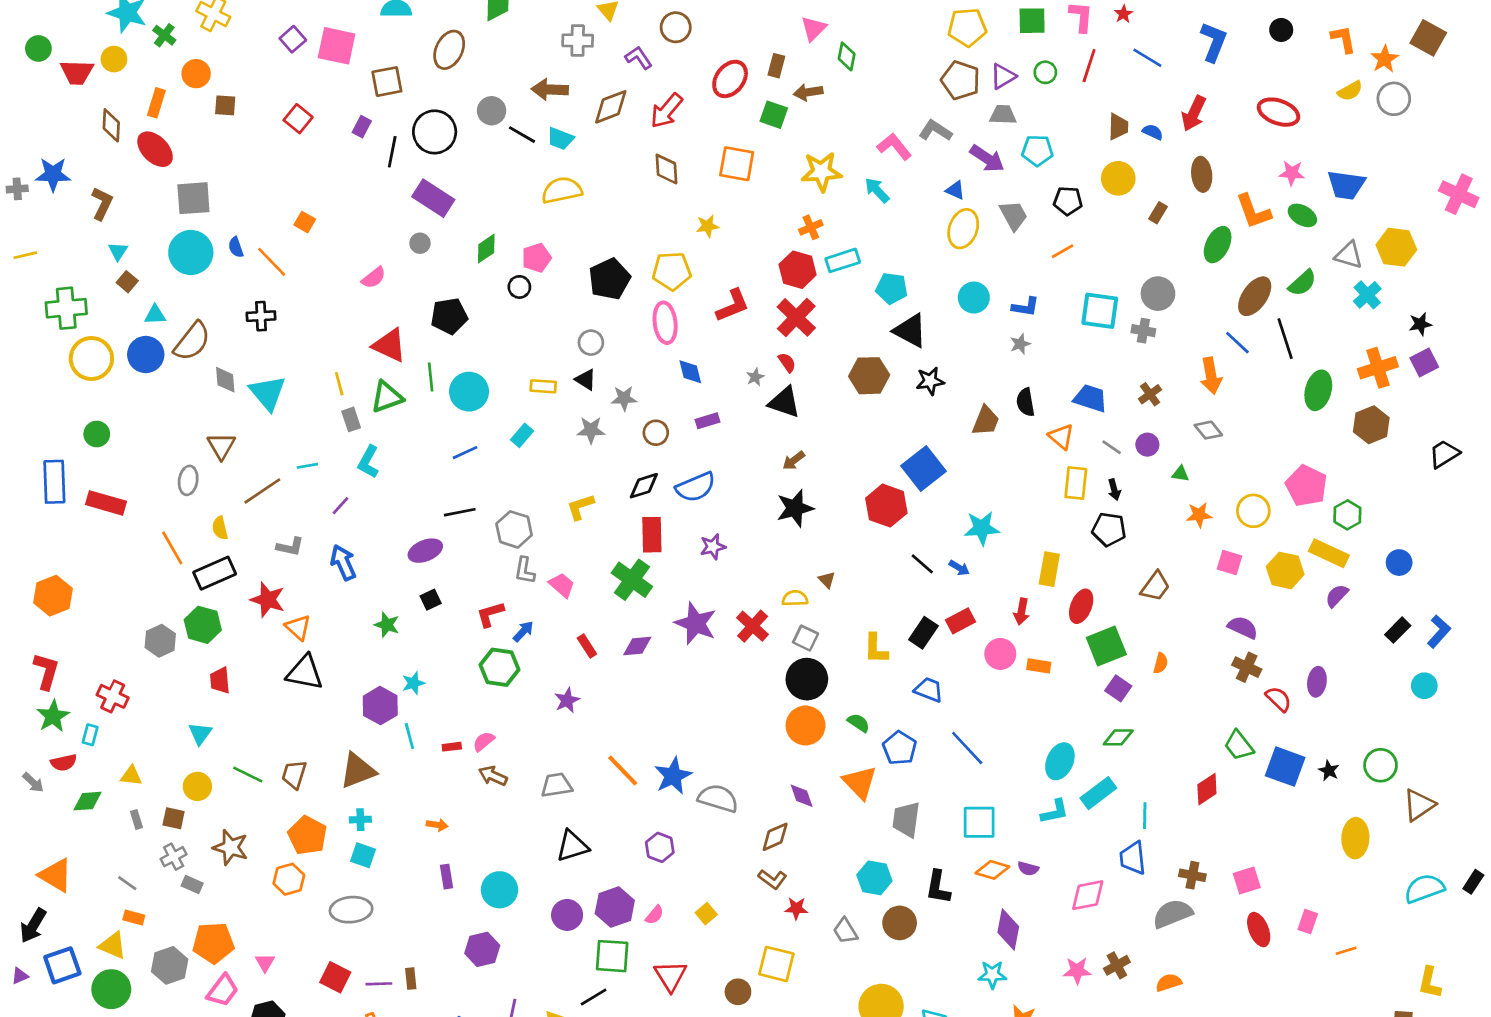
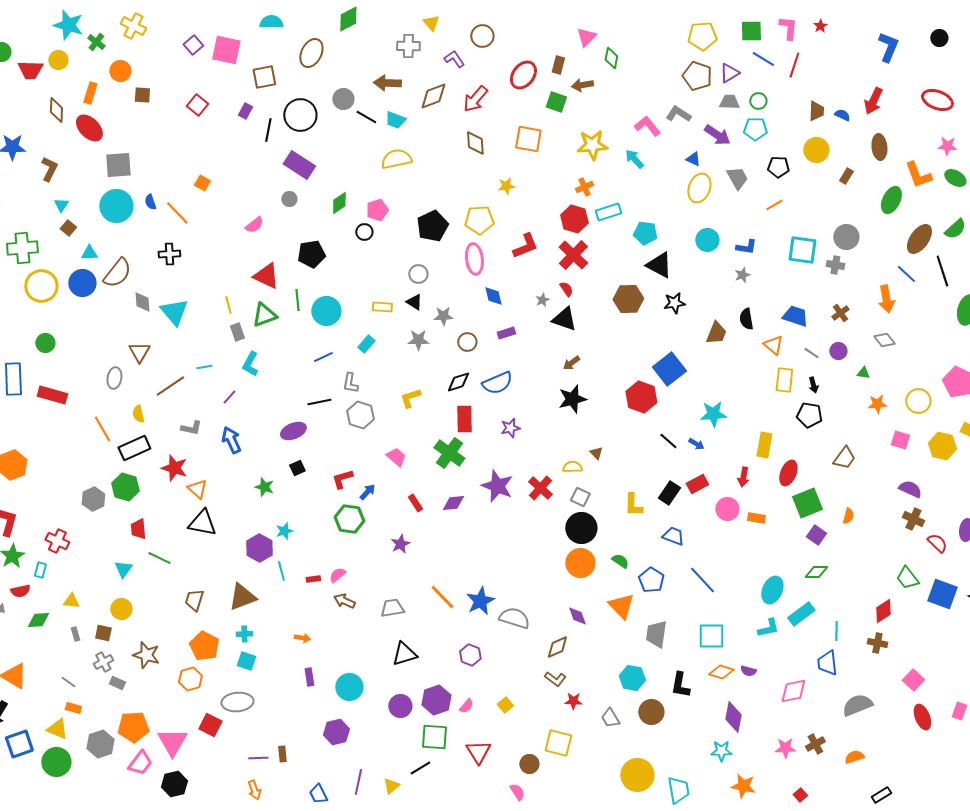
blue line: (1147, 58) -> (763, 59), moved
green circle: (1045, 72) -> (758, 101), moved
gray L-shape: (525, 570) -> (350, 383), moved
green line: (248, 775) -> (159, 558), moved
brown cross: (1192, 875) -> (877, 643), moved
pink square: (1247, 881) -> (913, 680), turned -30
pink triangle: (265, 963) -> (172, 742), size x2.0
red square: (335, 977) -> (210, 725), moved

